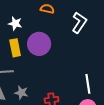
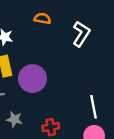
purple circle: (39, 44) -> (32, 79), moved

